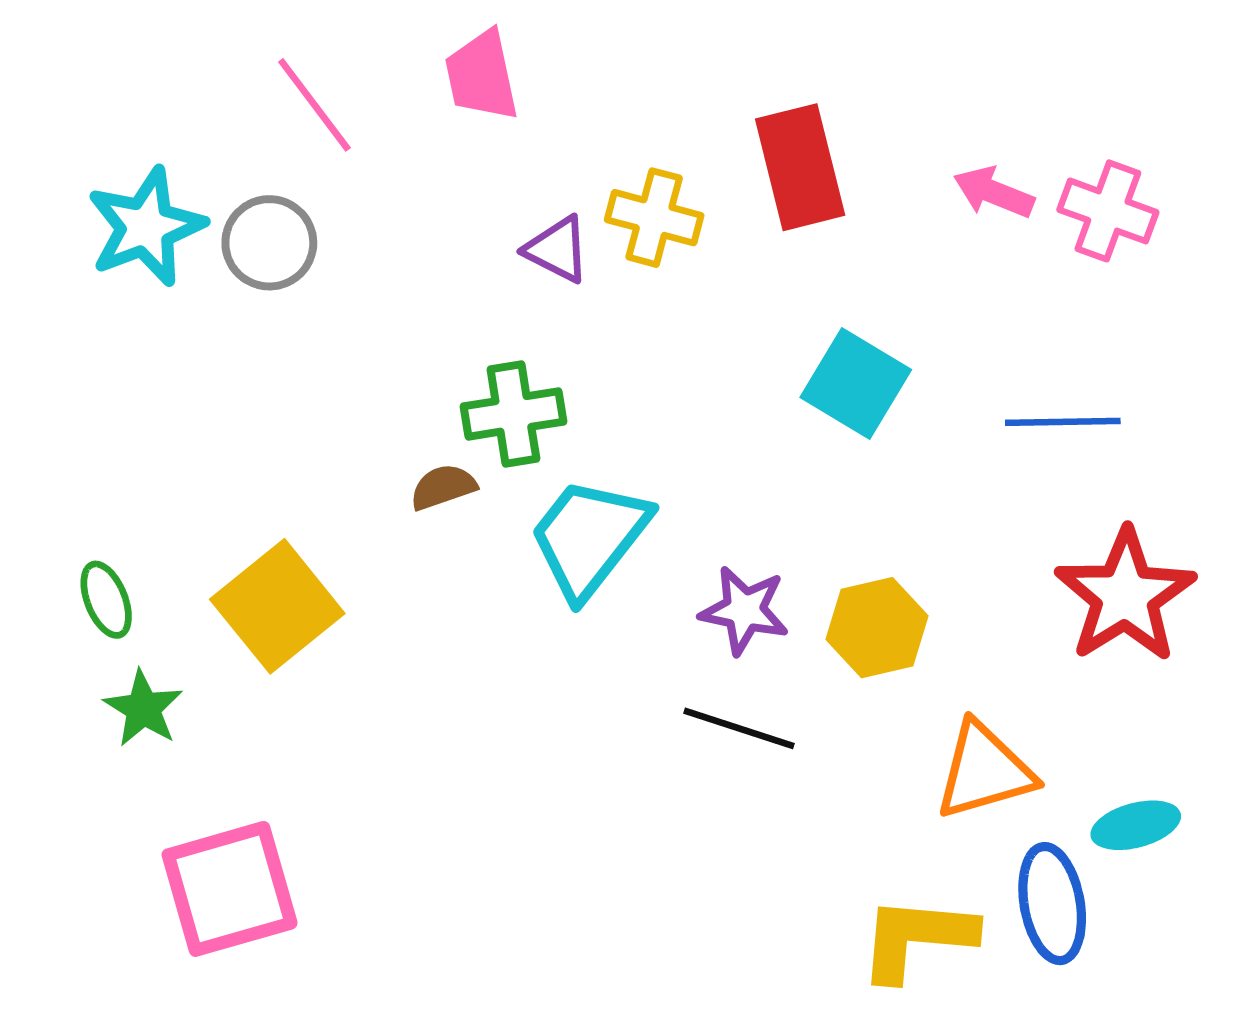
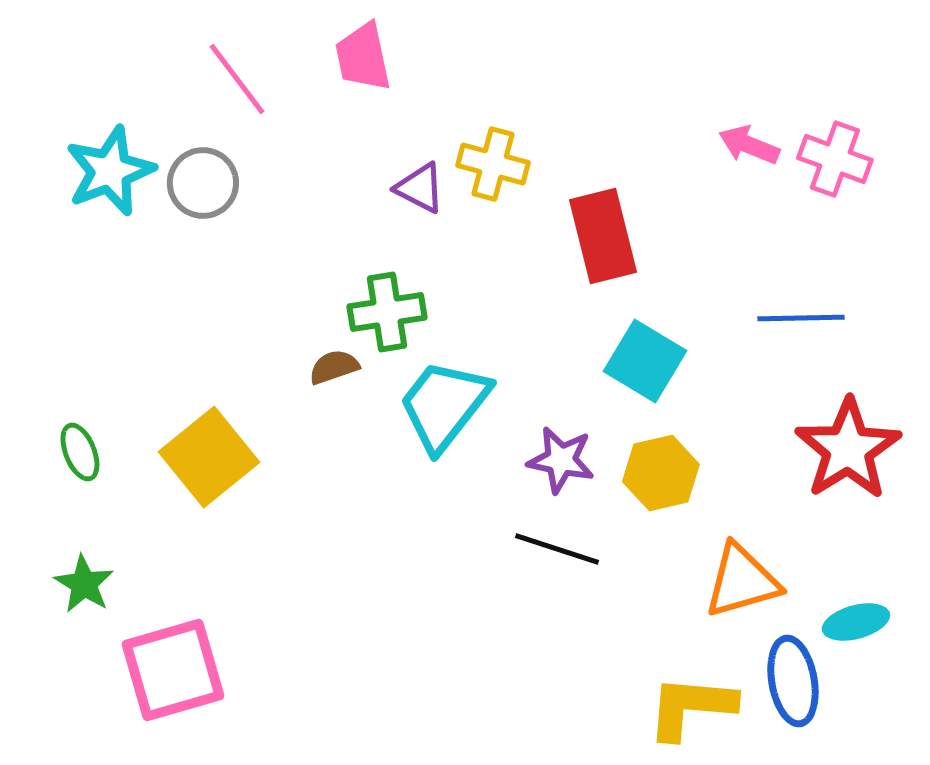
red rectangle: (800, 167) -> (603, 236), moved
cyan square: (856, 383) -> (645, 361), moved
green star: (143, 709) -> (84, 584), moved

